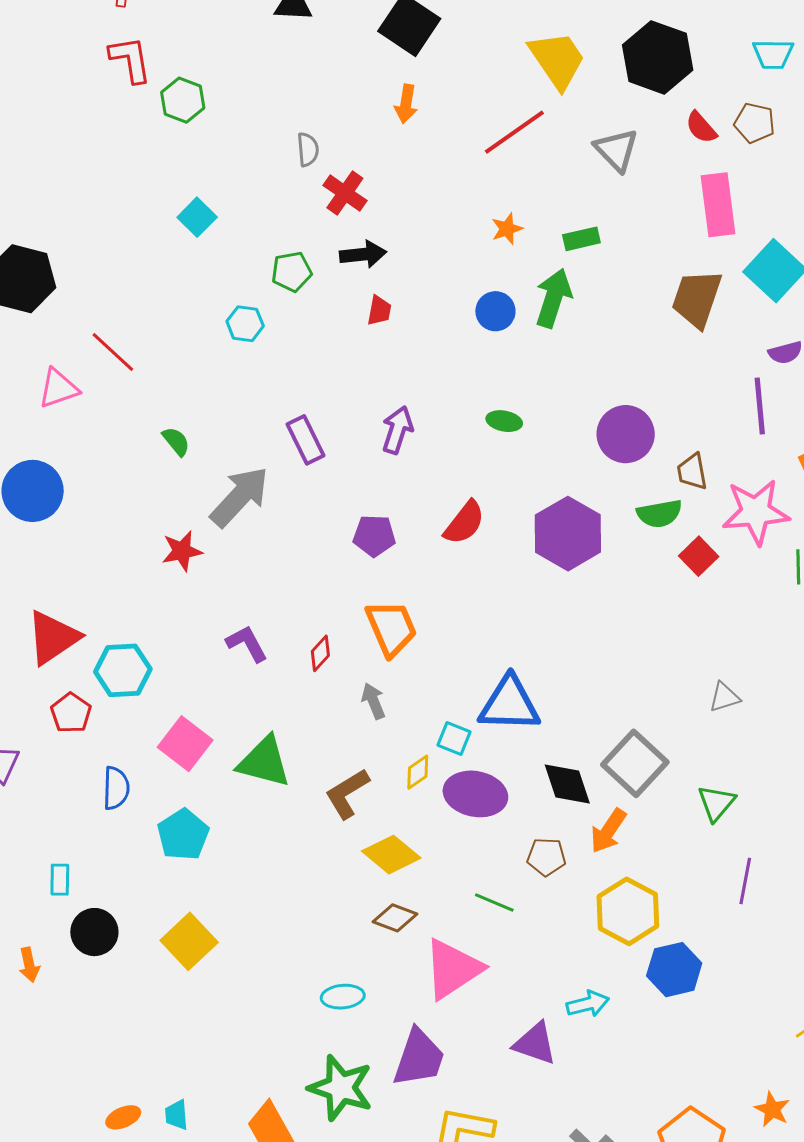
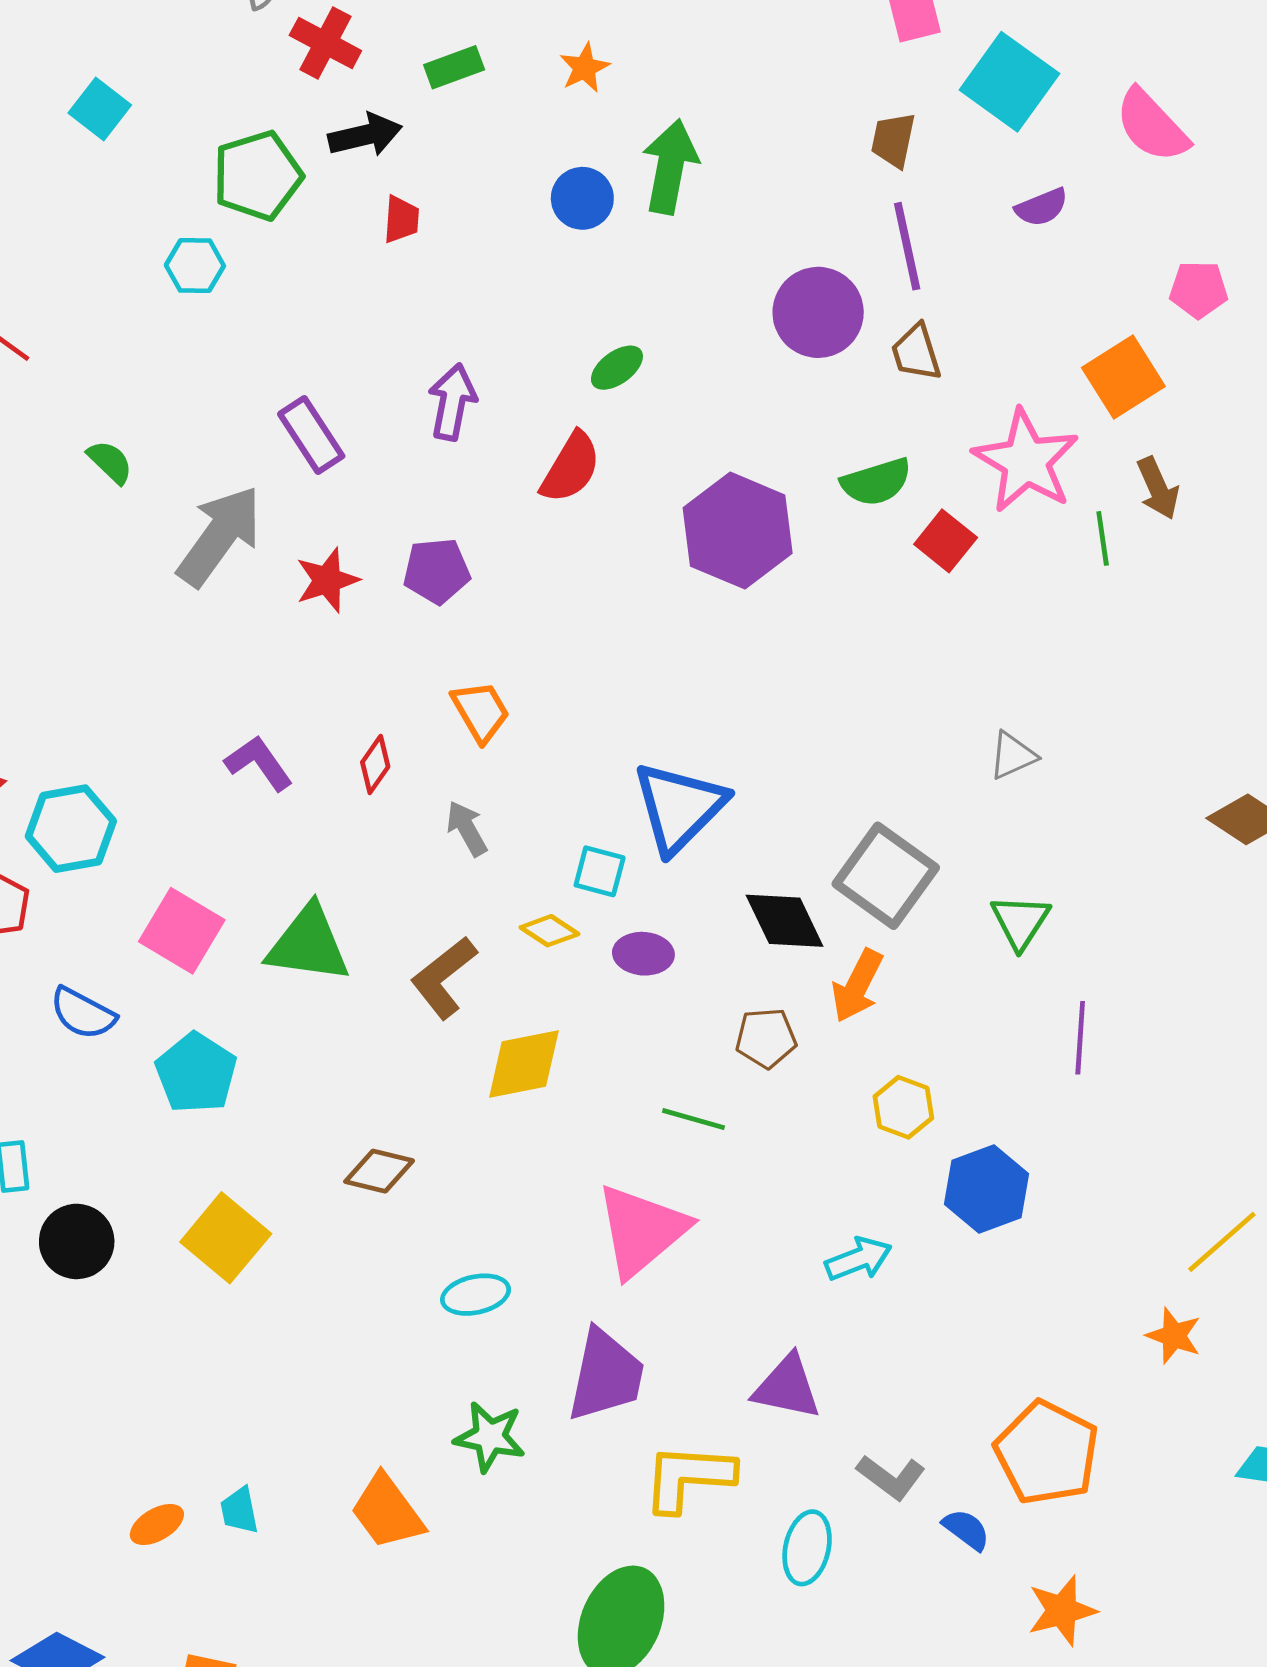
green rectangle: (581, 239) -> (454, 67), moved
green pentagon: (292, 272) -> (257, 176), size x1.4
brown trapezoid: (697, 299) -> (893, 140), size x0.6
purple line: (760, 406) -> (907, 246), moved
green ellipse: (504, 421) -> (617, 368), turned -40
purple circle: (626, 434) -> (818, 312), moved
brown trapezoid: (692, 472) -> (916, 352), moved
pink star: (756, 512) -> (1026, 461), turned -30
red semicircle: (464, 523) -> (571, 468), moved
red star: (182, 551) -> (327, 580), moved
orange trapezoid: (391, 628) -> (481, 711), size x0.7
blue triangle: (509, 704) -> (679, 807), turned -40
yellow diamond: (418, 772) -> (549, 931), turned 75
blue semicircle: (116, 788) -> (83, 1013), turned 123
purple ellipse: (475, 794) -> (643, 954), size x0.6
yellow diamond: (391, 855) -> (524, 1064), turned -44
yellow hexagon: (628, 911) -> (903, 1107), size x0.6
brown diamond: (395, 918) -> (379, 1171), moved
purple triangle: (535, 1043) -> (787, 1387), moved
green star: (341, 1088) -> (490, 1437), size x0.7
orange star: (772, 1109) -> (1174, 1336), moved

